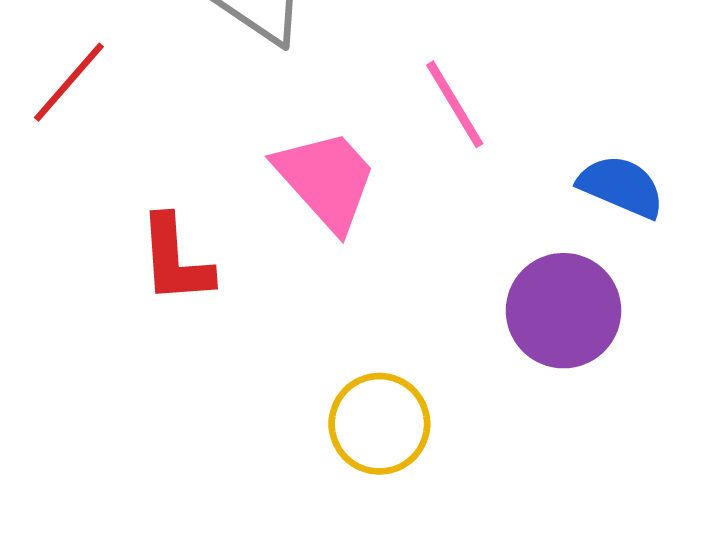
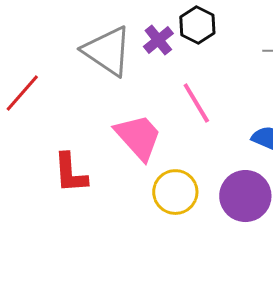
yellow circle: (379, 424) -> (175, 192), moved

